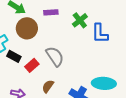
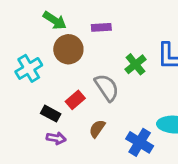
green cross: (80, 20) -> (135, 64), moved
black rectangle: (14, 56) -> (51, 114), moved

